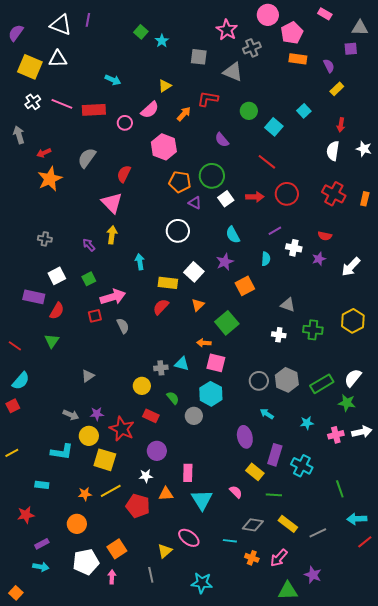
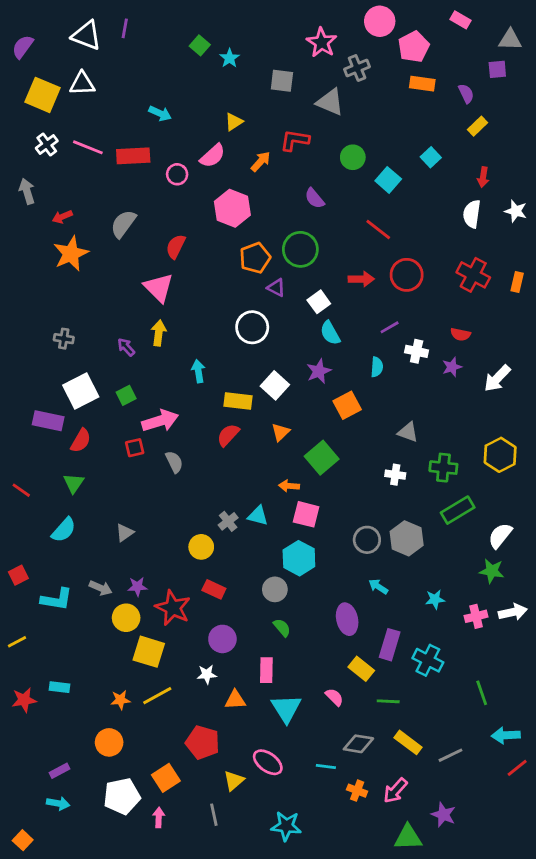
orange pentagon: (180, 182) -> (255, 258), turned -30
white square: (226, 199) -> (319, 302), moved
white square: (57, 276) -> (81, 391), size x1.4
gray cross: (161, 368) -> (228, 521), turned -32
cyan semicircle: (21, 381) -> (64, 530), moved
green rectangle: (322, 384) -> (458, 510), moved
green semicircle: (173, 398) -> (282, 628), moved
cyan L-shape: (62, 452) -> (57, 599), moved
red pentagon: (138, 506) -> (203, 742), moved
red star: (26, 515) -> (24, 700), moved

